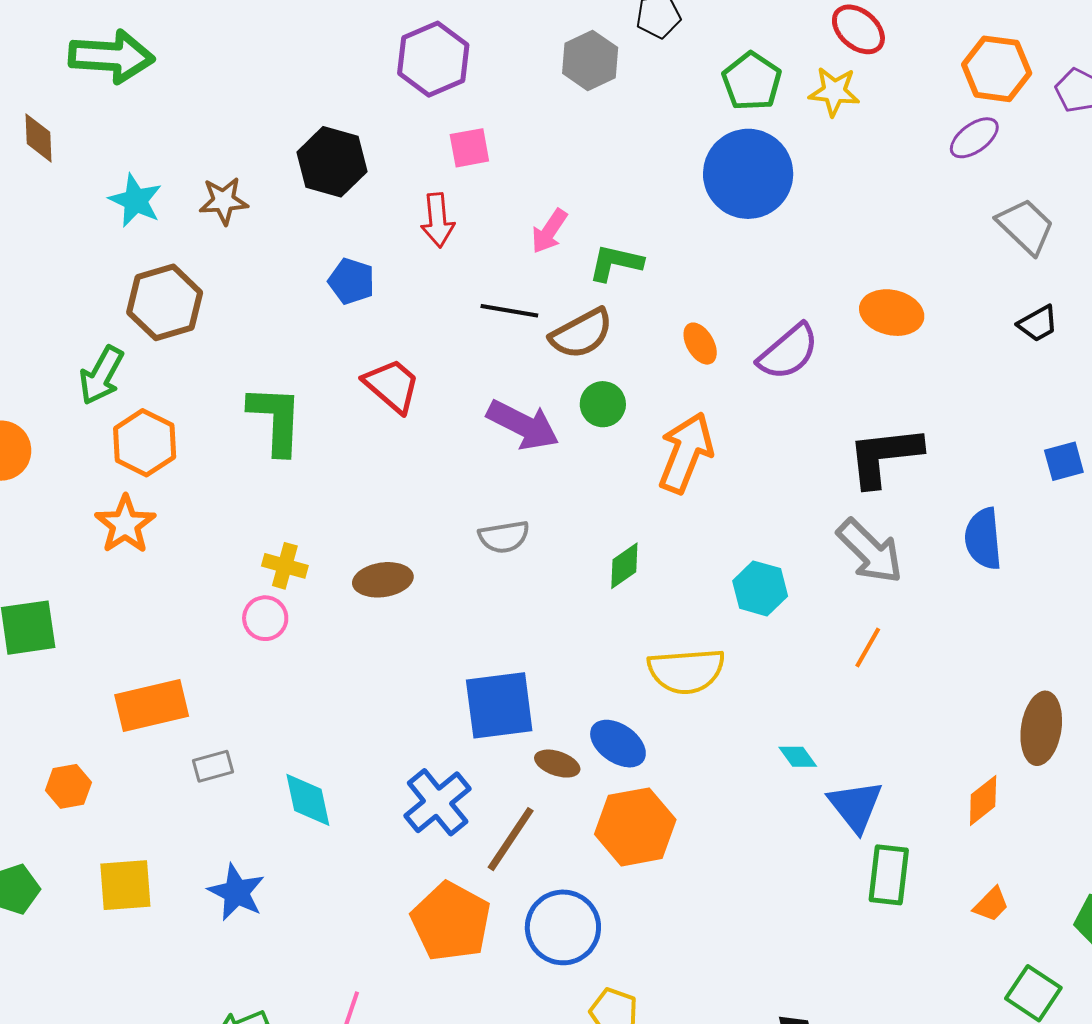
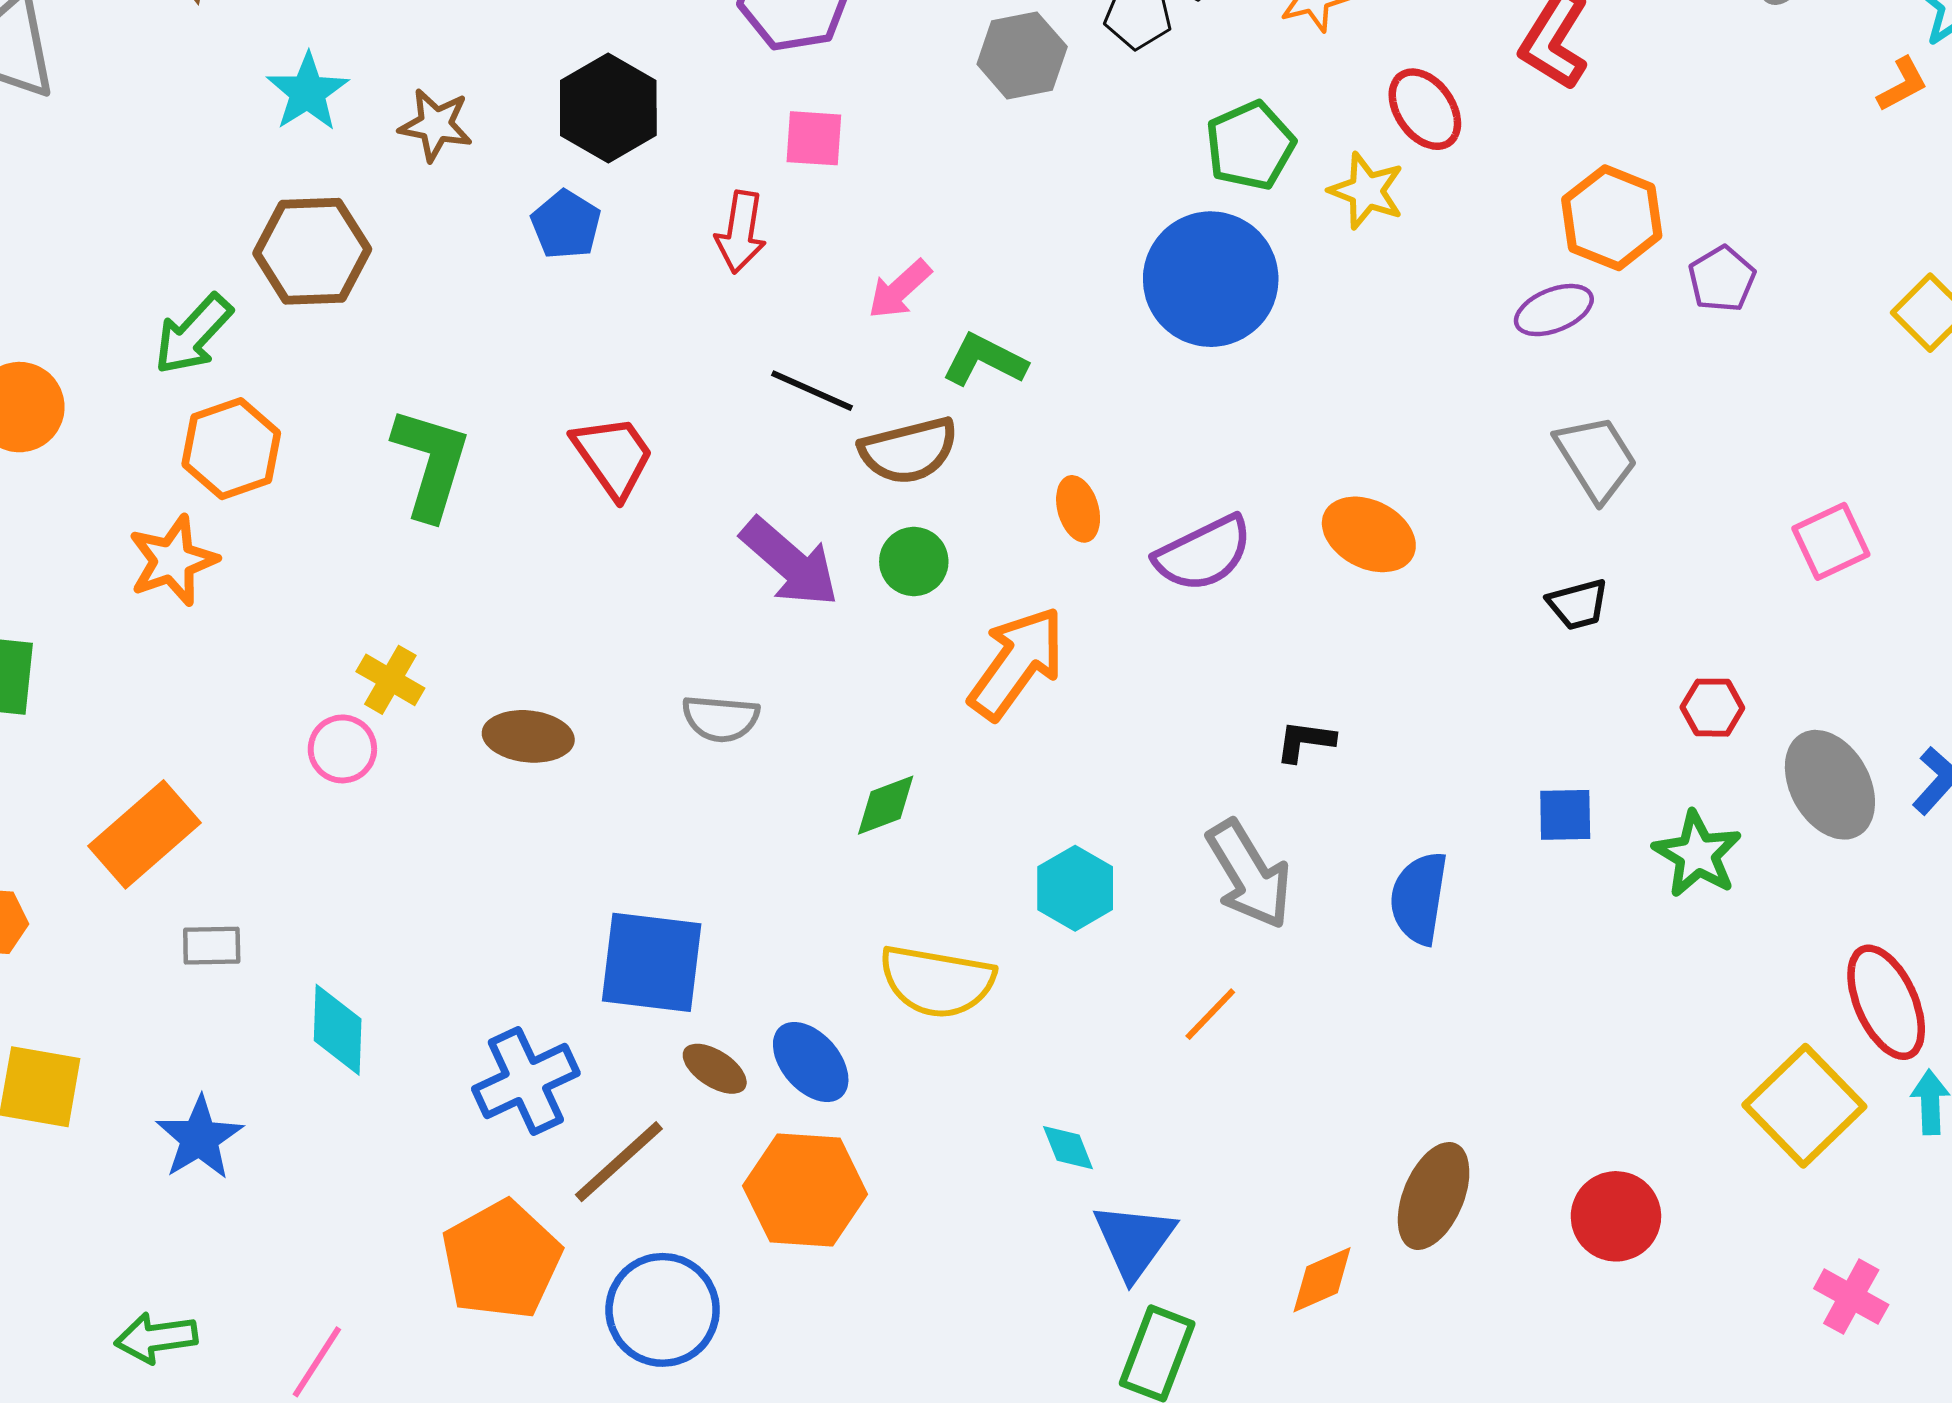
blue pentagon: (351, 281) -> (566, 225), moved
black L-shape: (884, 456) -> (1305, 741), size x0.5
orange rectangle: (152, 705) -> (145, 834), turned -42

